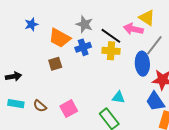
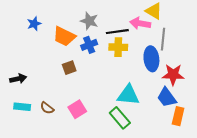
black line: (111, 36) -> (117, 32), turned -40
gray line: (154, 45) -> (163, 39), turned -30
brown square: (55, 64) -> (69, 68), moved
cyan triangle: (118, 97) -> (128, 95), size x1.6

